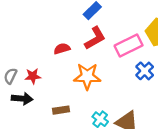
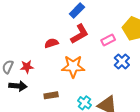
pink rectangle: (129, 45) -> (108, 40), size x0.6

